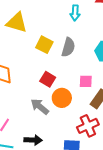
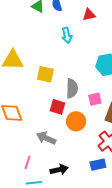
gray semicircle: (68, 47) -> (72, 88), moved
gray arrow: (40, 107) -> (46, 138), moved

